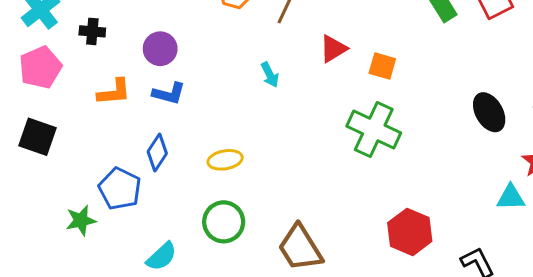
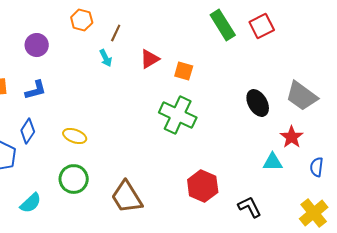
purple circle: (160, 49) -> (37, 45), moved
cyan arrow: (270, 75) -> (106, 58), moved
blue L-shape: (169, 93) -> (36, 90), turned -30
yellow ellipse: (225, 160) -> (75, 136), turned 30

